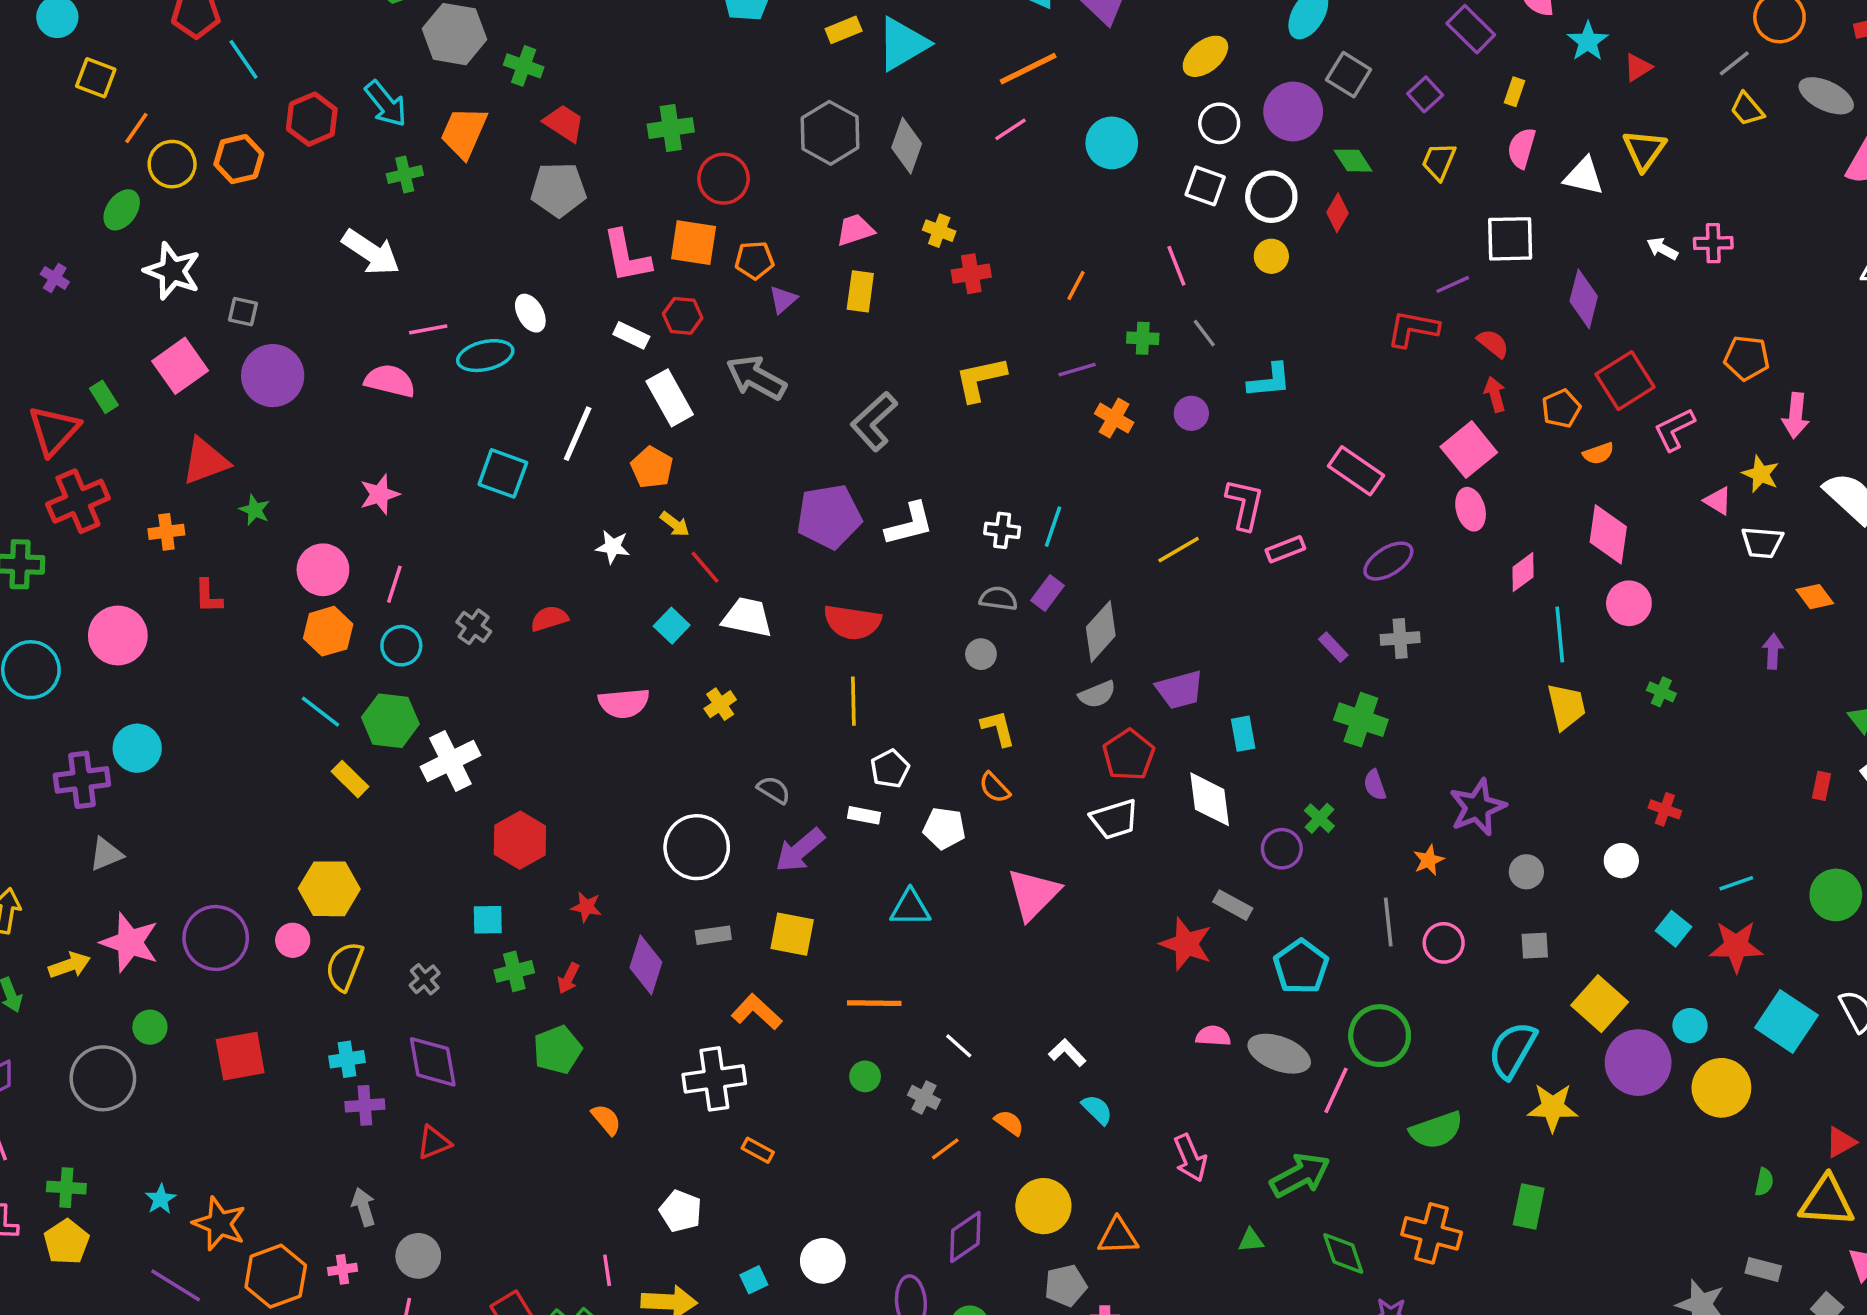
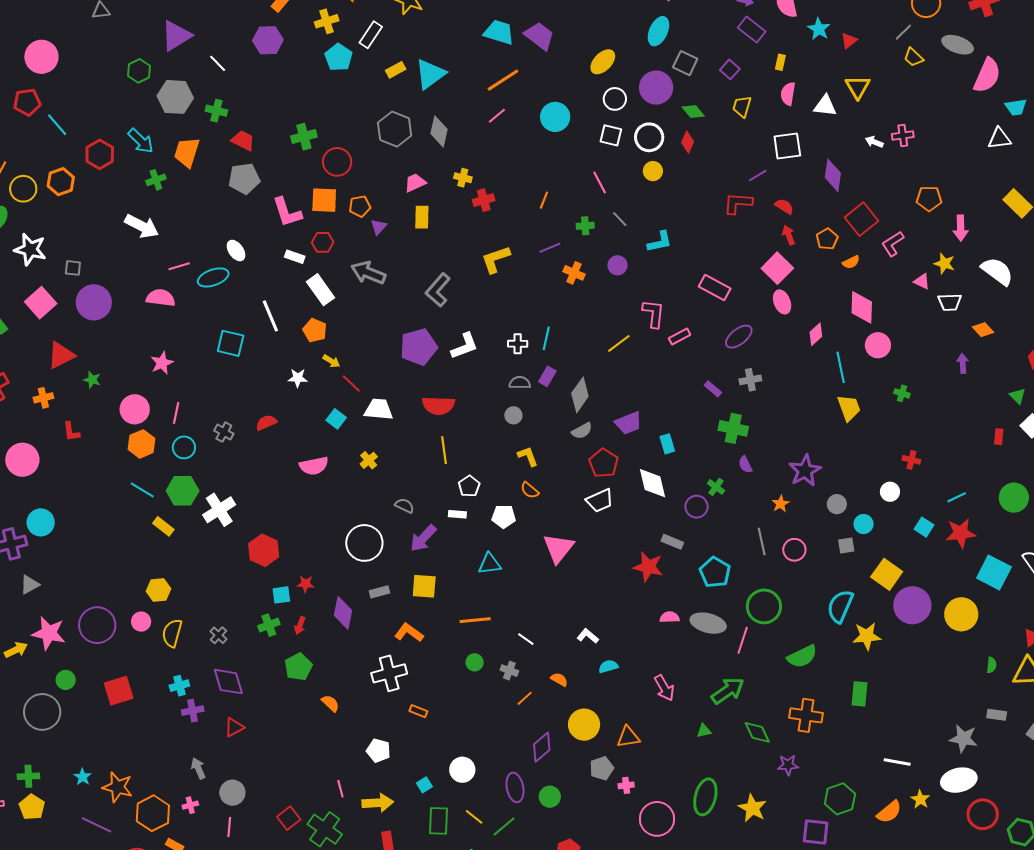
white line: (578, 434) -> (270, 316), turned -40
yellow hexagon: (329, 889) -> (159, 590), size x0.7
cyan square: (488, 920) -> (281, 595), moved
cyan circle: (1690, 1026) -> (864, 524), moved
cyan semicircle: (1097, 1110) -> (608, 666), turned -54

